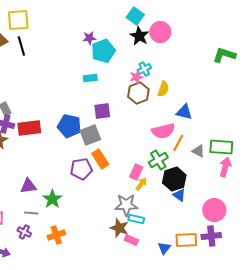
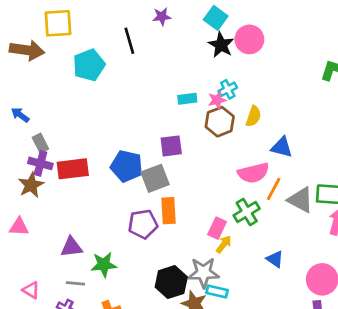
purple star: (89, 38) -> (162, 17), moved
black line: (21, 46) -> (129, 41), moved
cyan pentagon: (103, 51) -> (89, 65), moved
cyan rectangle: (90, 78) -> (187, 99), moved
gray triangle: (198, 151) -> (301, 200), size x1.5
orange rectangle: (100, 159) -> (168, 211), turned 30
black hexagon: (174, 179) -> (171, 282), moved
green star: (52, 199) -> (104, 265), turned 30

